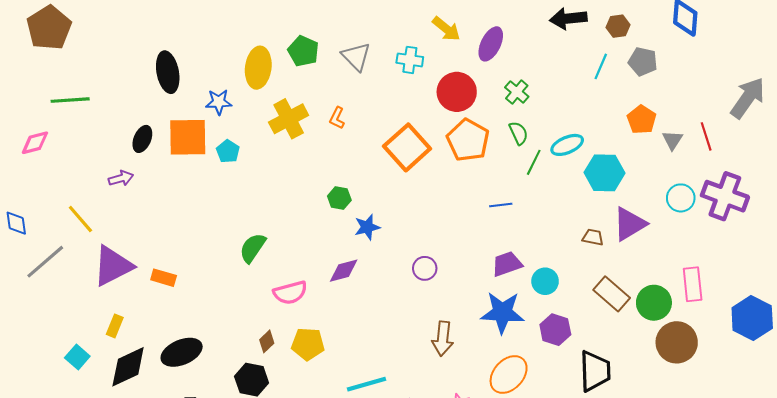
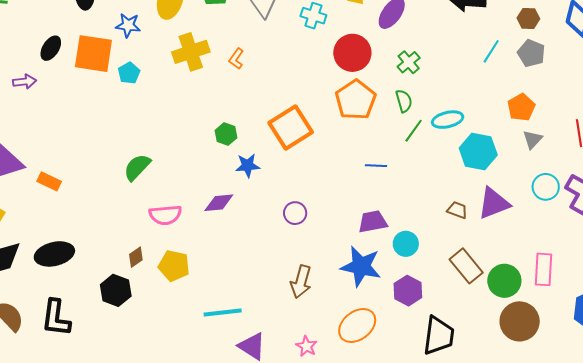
brown hexagon: (618, 26) -> (528, 18), moved
gray triangle: (672, 140) -> (533, 139), moved
orange square: (407, 147) -> (291, 127), moved

